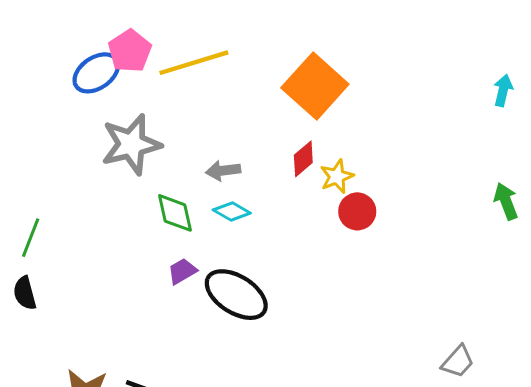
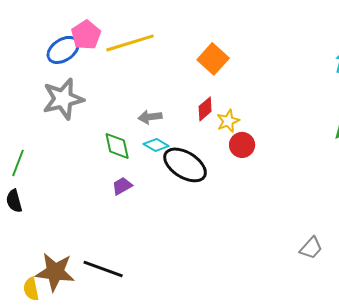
orange square: (315, 86) -> (213, 59), size x0.7
gray star: (131, 144) -> (63, 99), moved
black ellipse: (236, 295) -> (185, 165), moved

